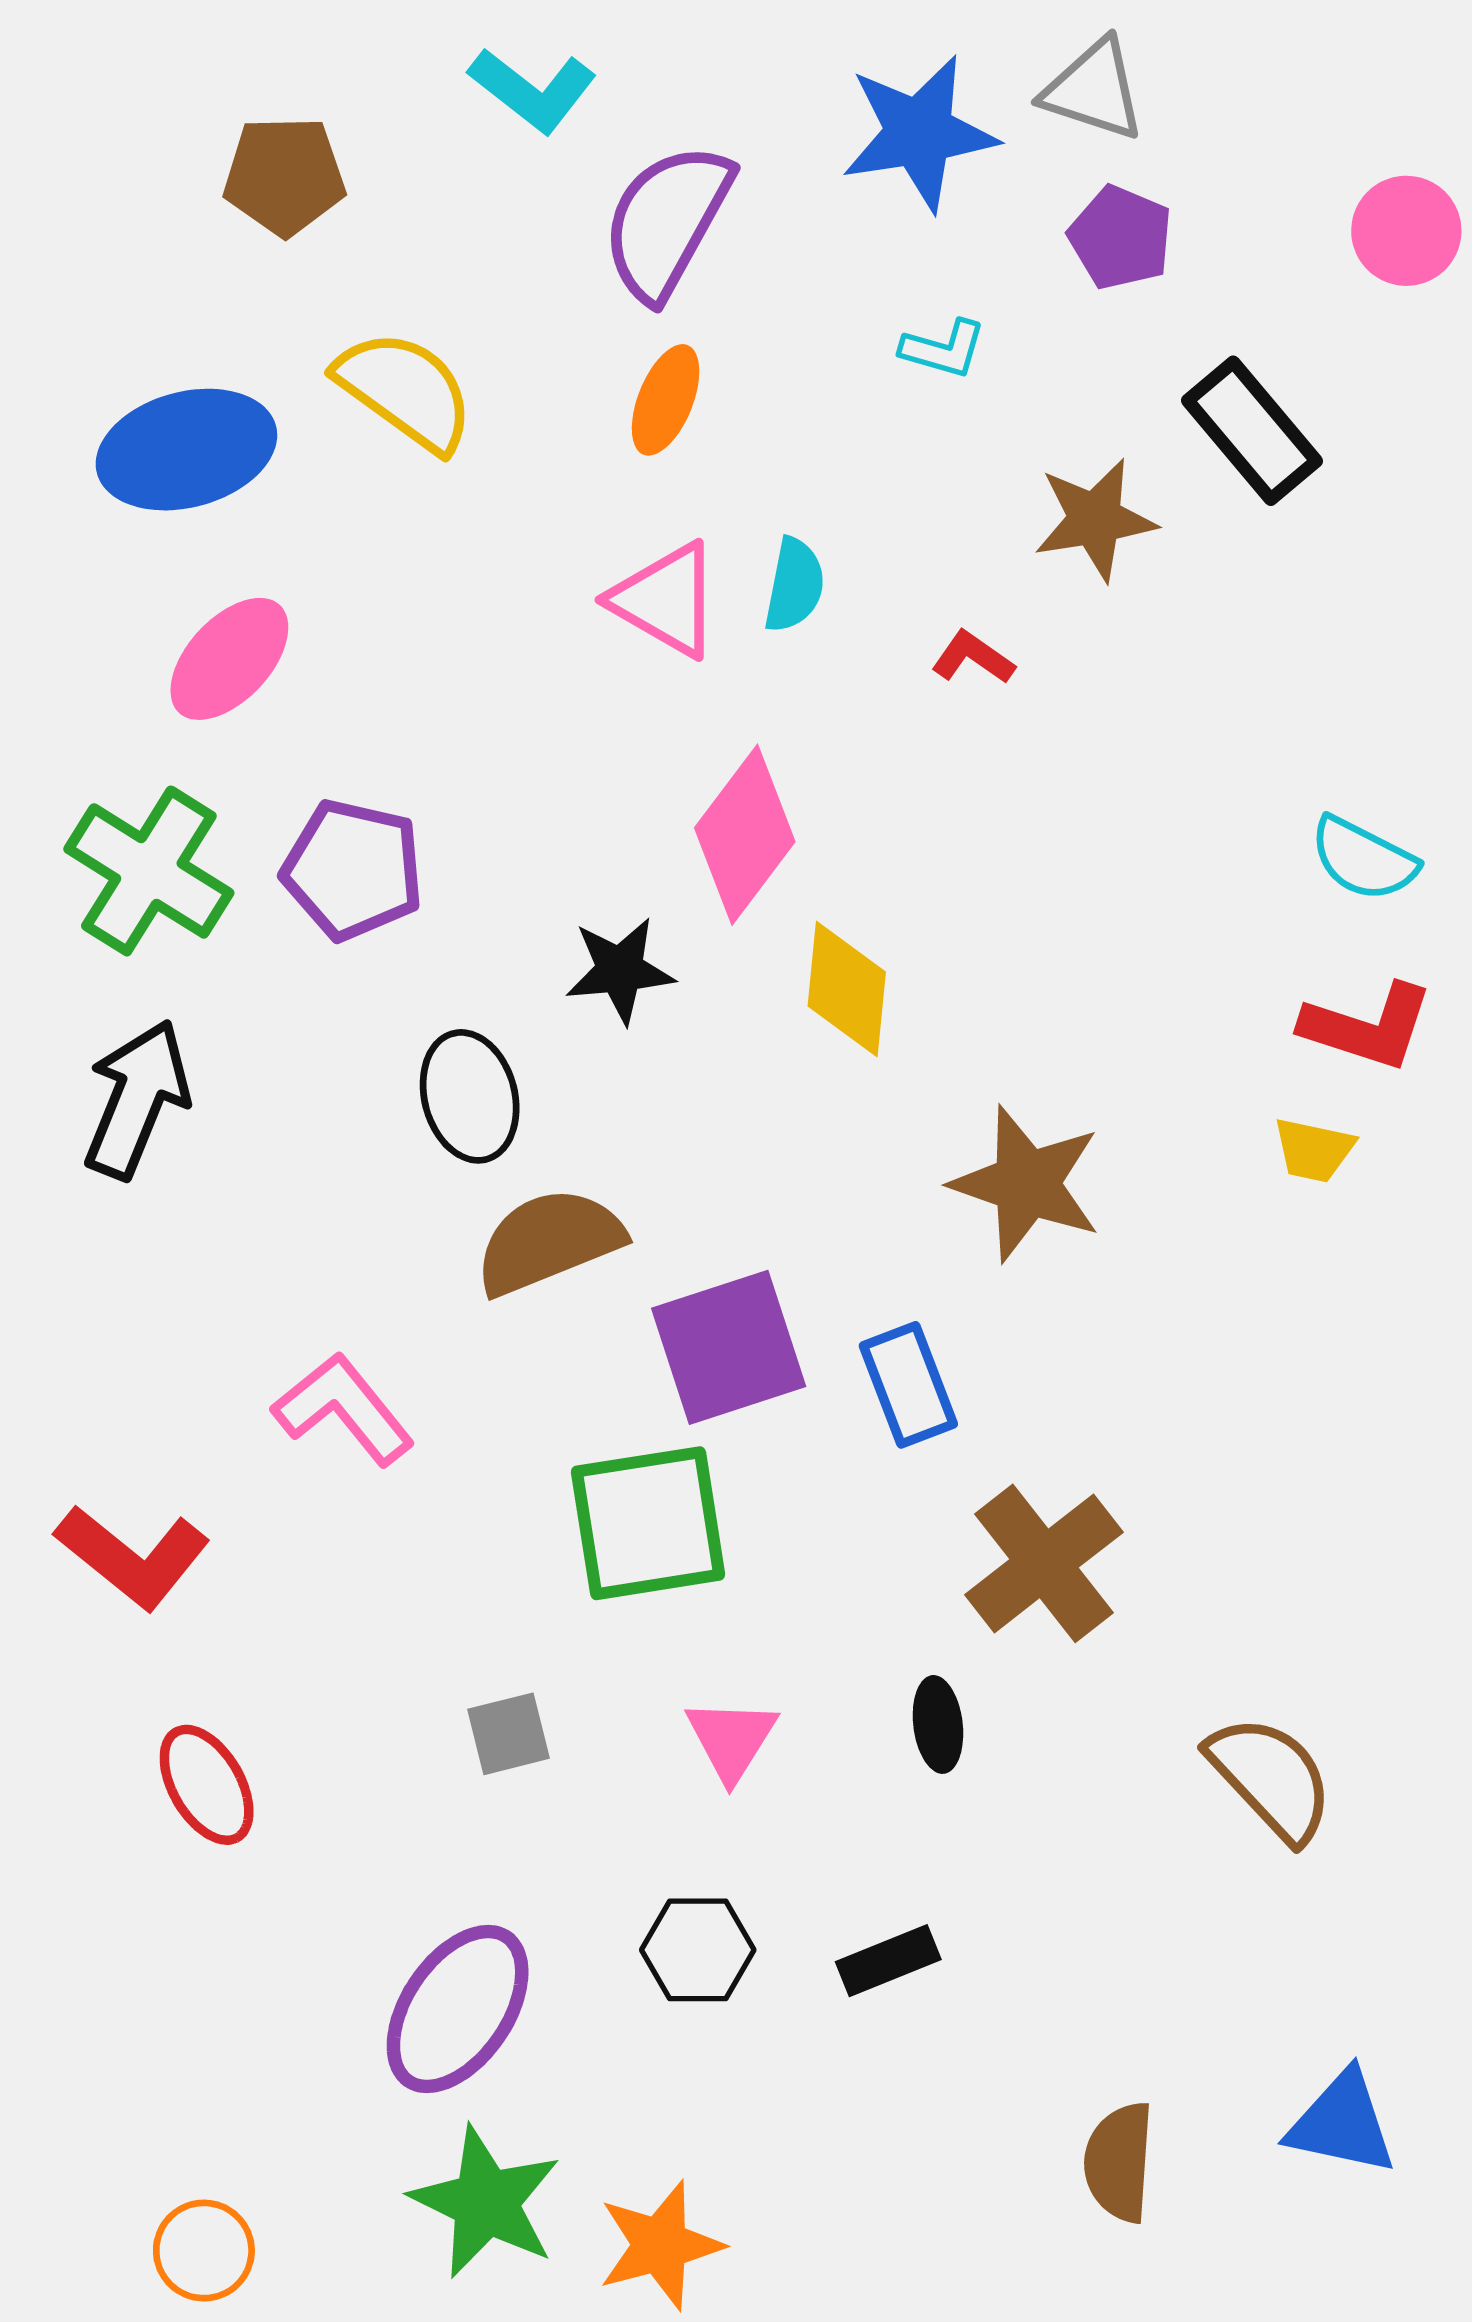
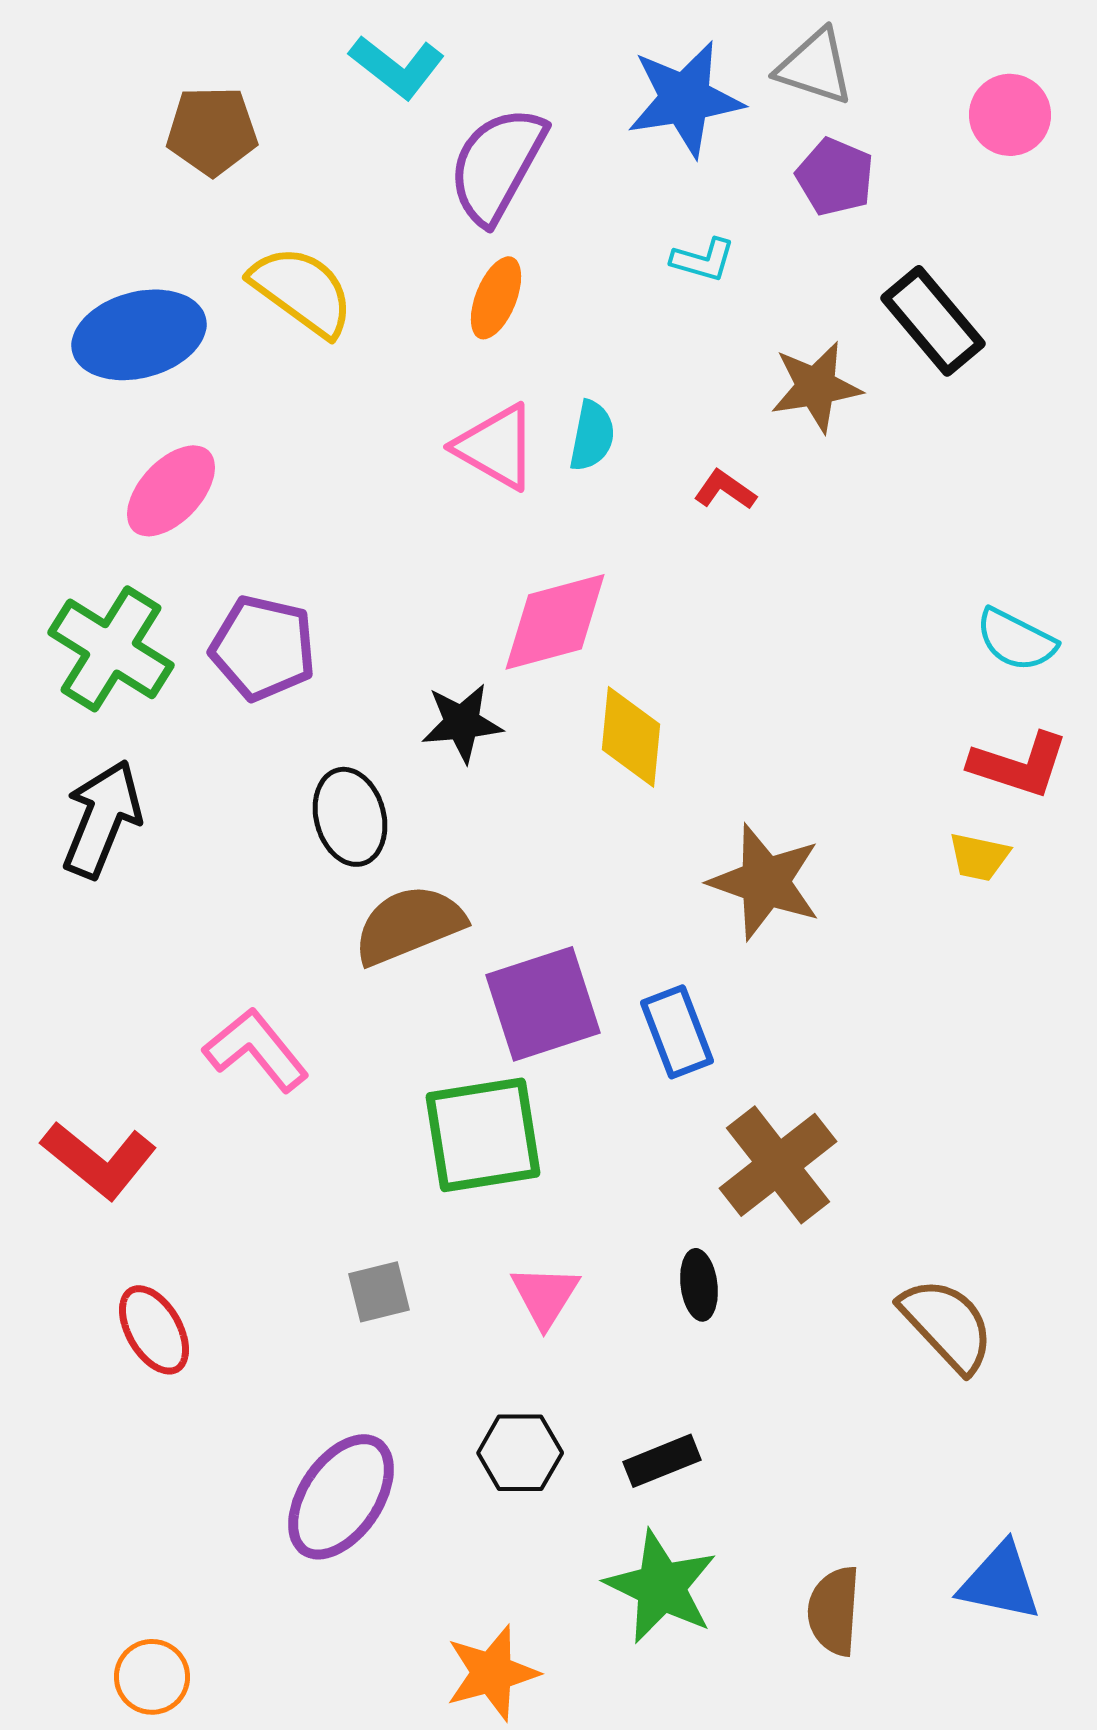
pink circle: (1406, 231) -> (1010, 115), moved
pink diamond: (745, 835) -> (555, 622), turned 38
green star: (486, 2202) -> (661, 1587), moved

